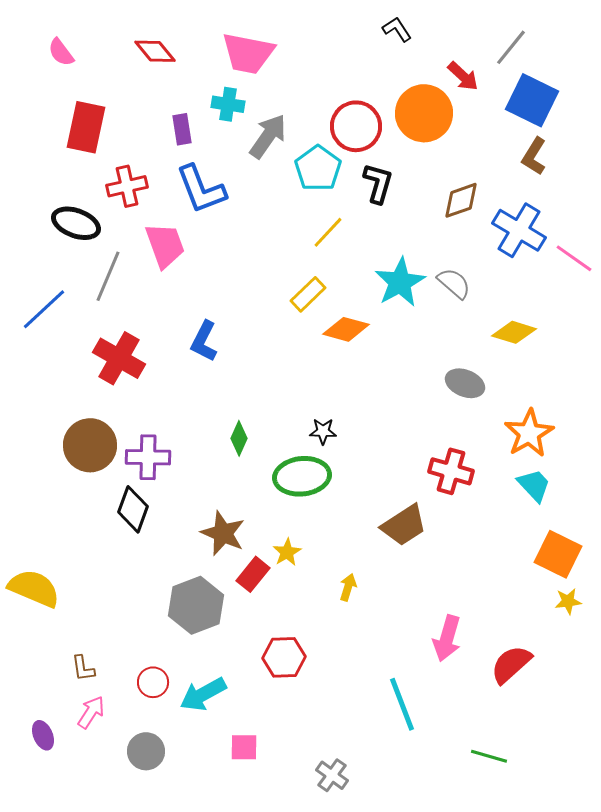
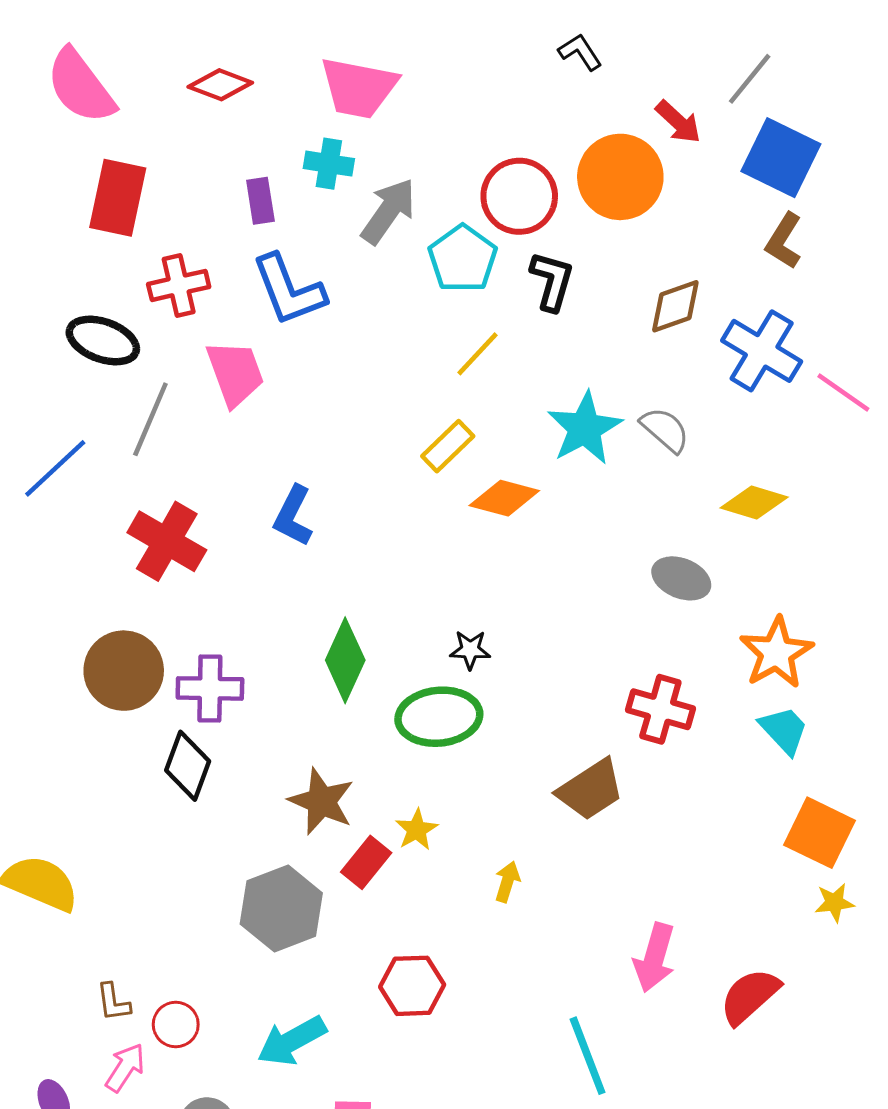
red diamond: (155, 51) -> (220, 85), turned -30
pink semicircle: (61, 52) -> (81, 86), size x1.8
green diamond: (239, 438) -> (345, 660), size x1.6
red circle: (153, 682) -> (176, 1024), moved

